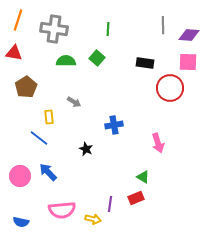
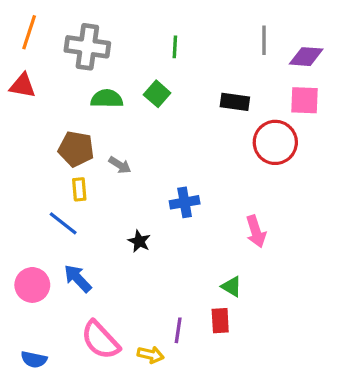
brown pentagon: (26, 87) -> (76, 149), moved, turned -30
red rectangle: (136, 198) -> (220, 321), turned -70
pink semicircle: (62, 210) -> (100, 340), turned 52

